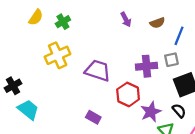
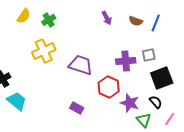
brown semicircle: (157, 23) -> (136, 21), turned 40
blue line: (179, 36) -> (156, 23), moved
purple star: (151, 112) -> (130, 103), turned -30

